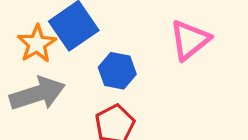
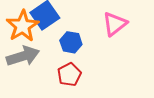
orange star: (37, 44) -> (23, 26), size x1.4

